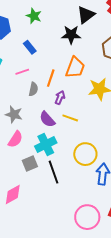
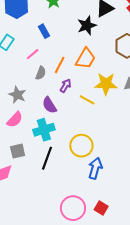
black star: (71, 35) -> (87, 26), turned -30
pink line: (22, 72) -> (33, 54), turned -32
yellow line: (70, 118) -> (87, 100), moved
gray square: (30, 163) -> (18, 151), moved
black line: (53, 172) -> (47, 158), turned 30

